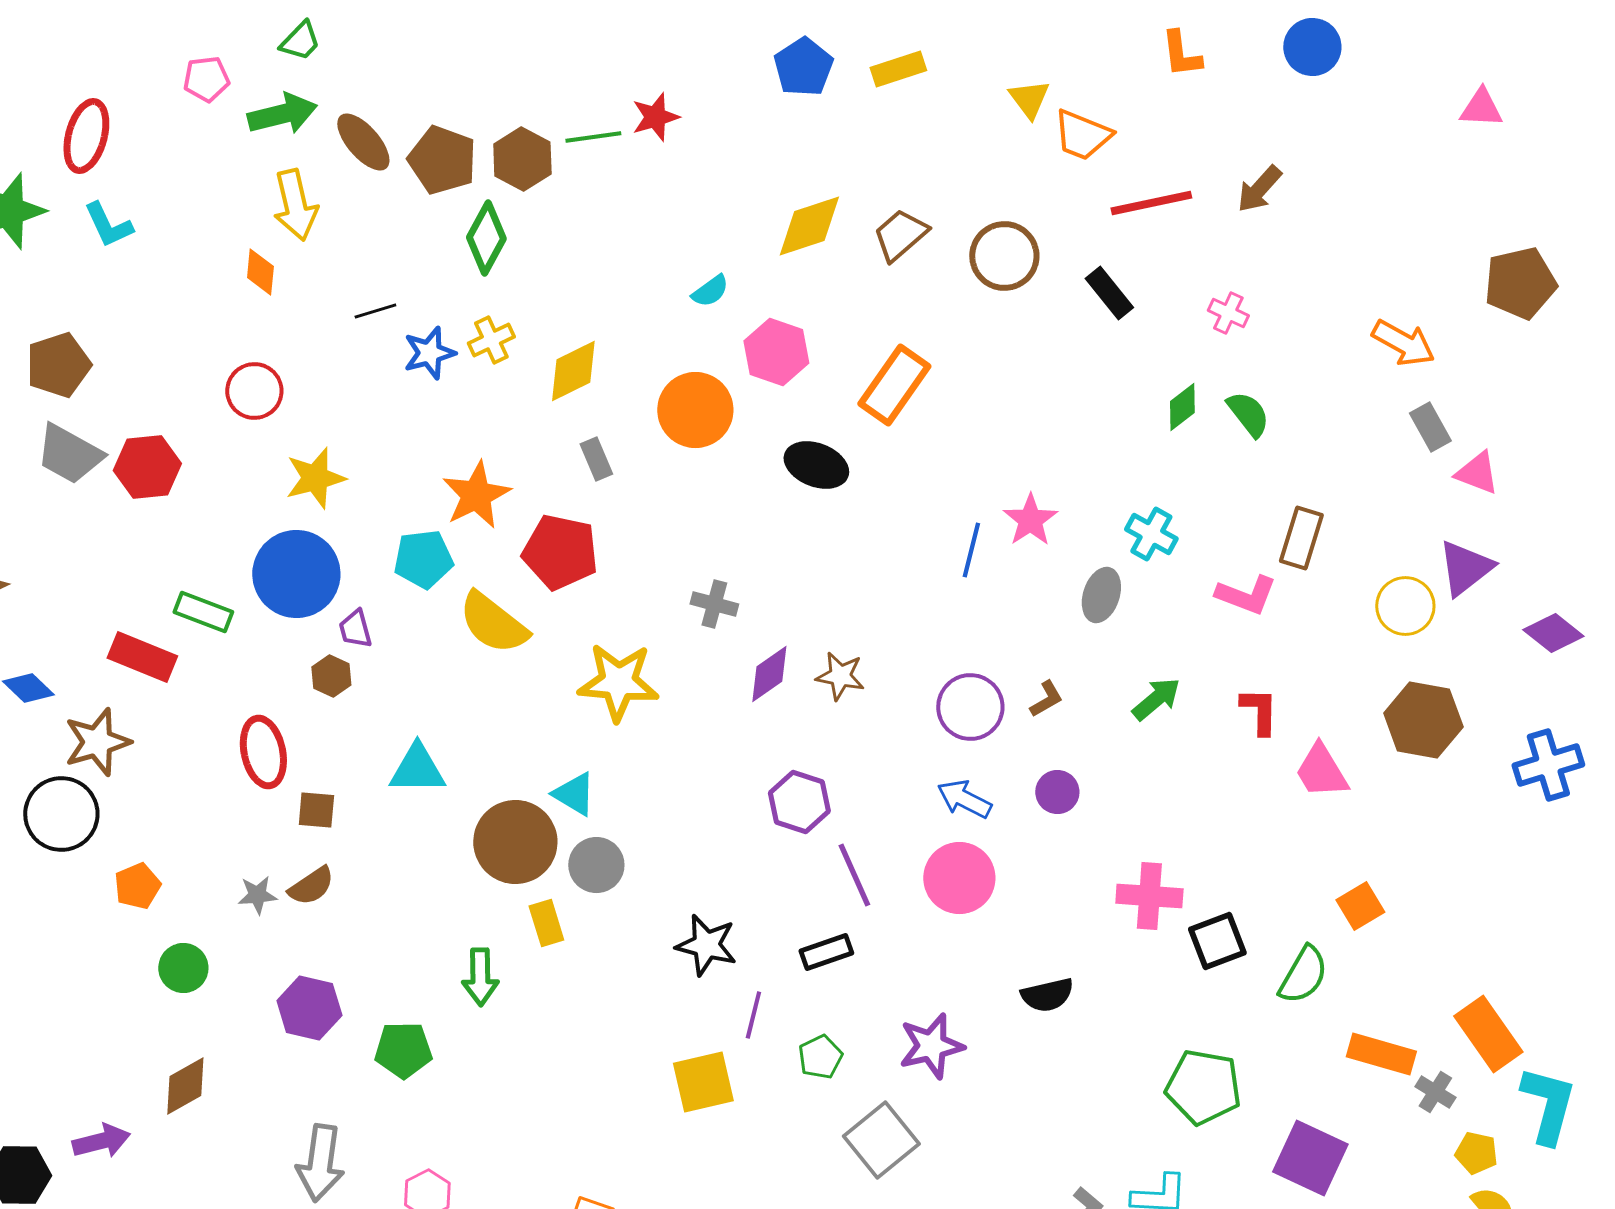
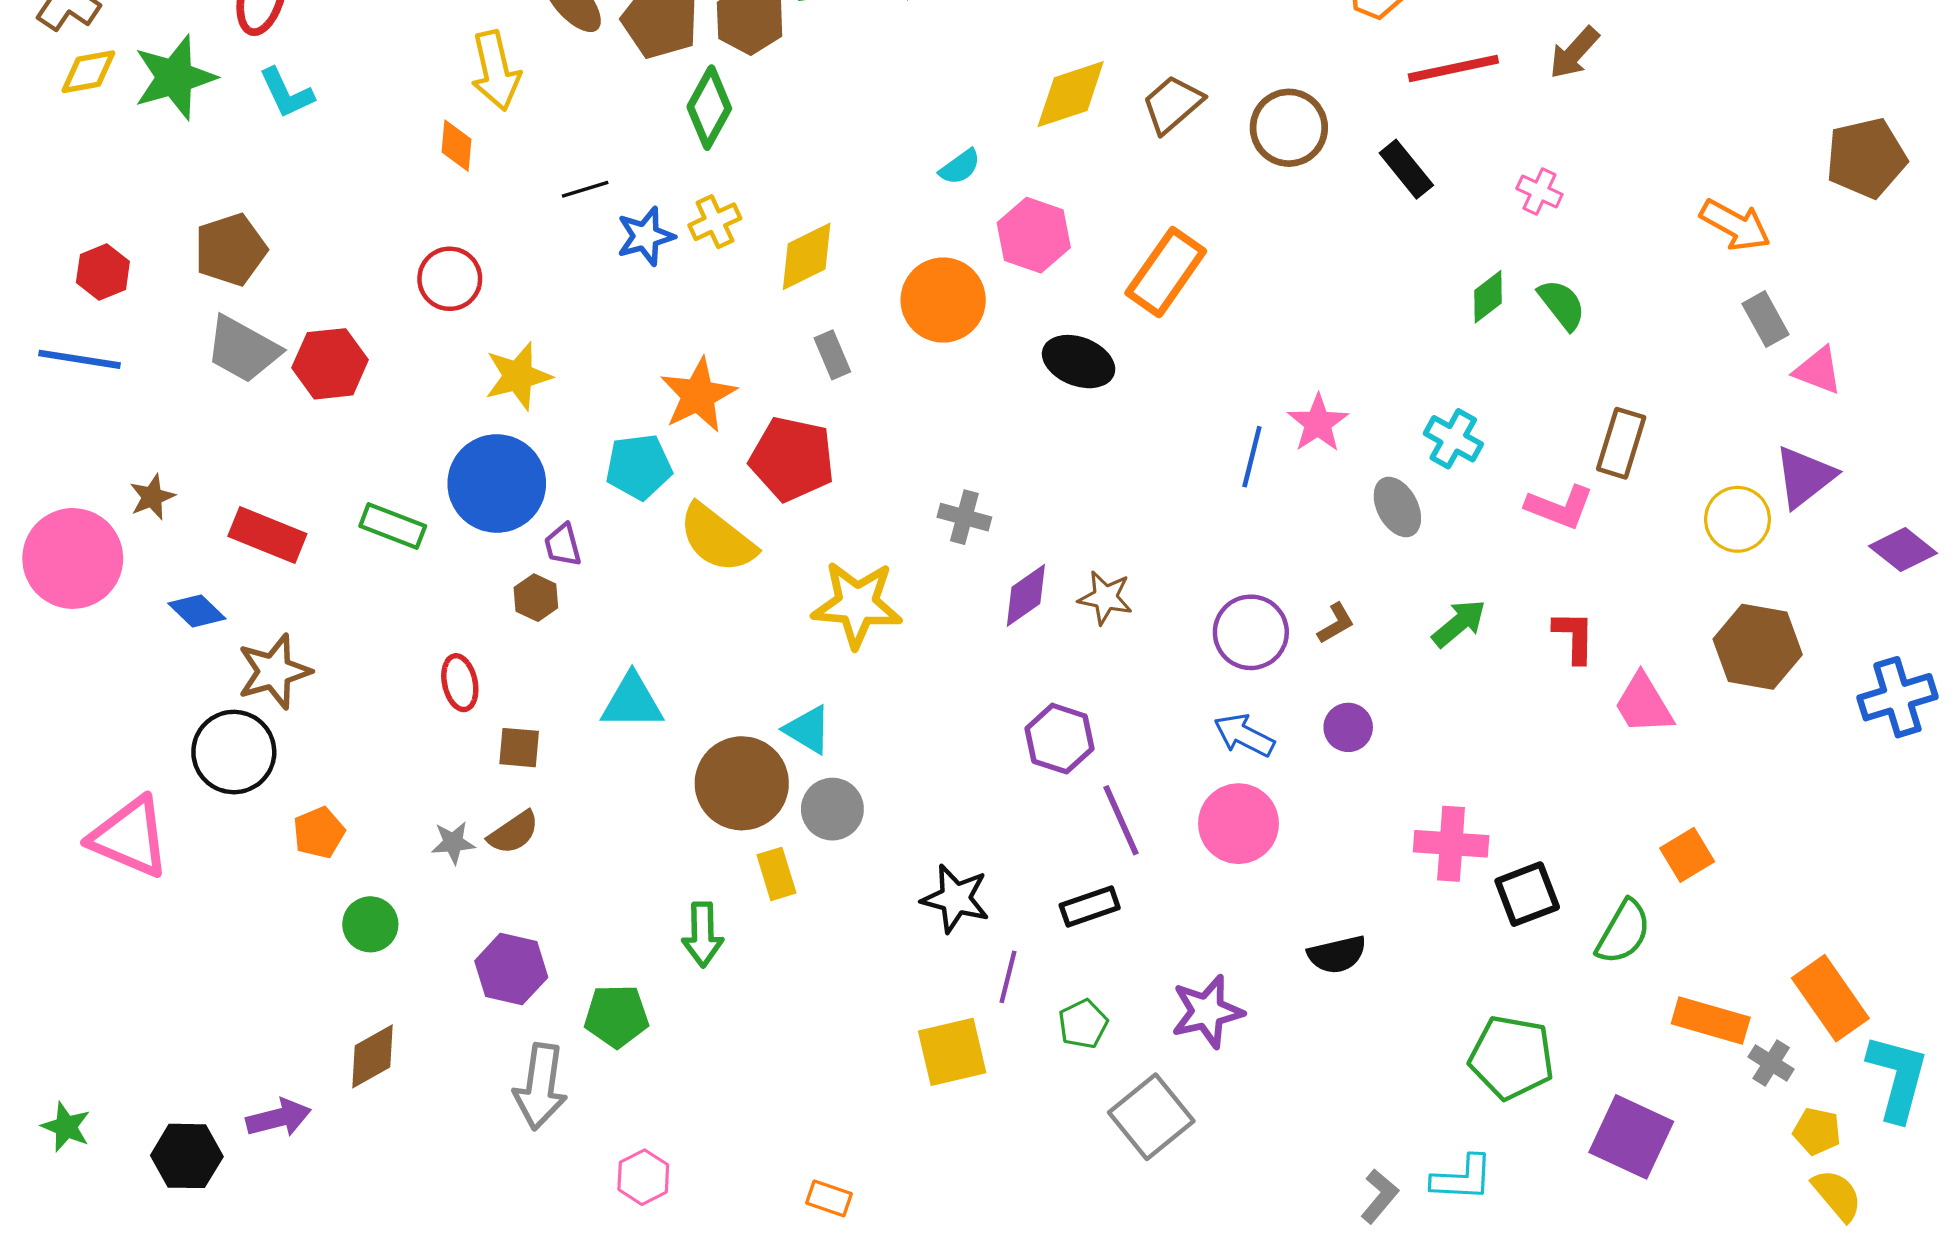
gray ellipse: (1101, 595) -> (1397, 507), turned -46
red rectangle: (142, 657) -> (267, 535), moved
red ellipse: (263, 752) -> (460, 683), size x0.7
gray arrow: (320, 1163) -> (540, 1087), moved

